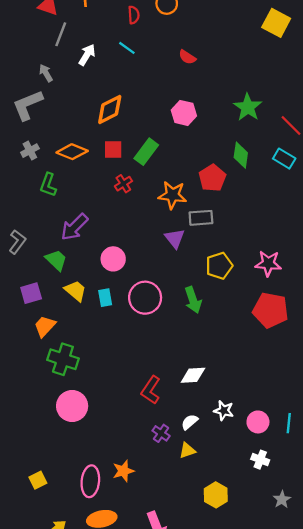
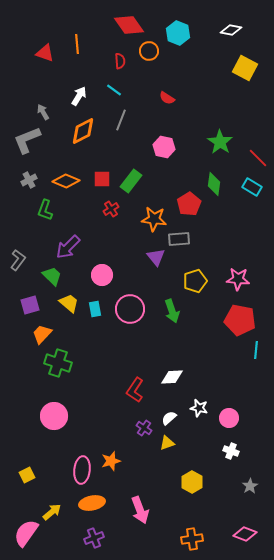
gray line: (61, 34) -> (121, 120), moved
orange diamond: (110, 110) -> (83, 131), moved
pink circle: (72, 406) -> (54, 416), moved
cyan line: (289, 423) -> (256, 350), moved
yellow square: (38, 480) -> (27, 475), moved

